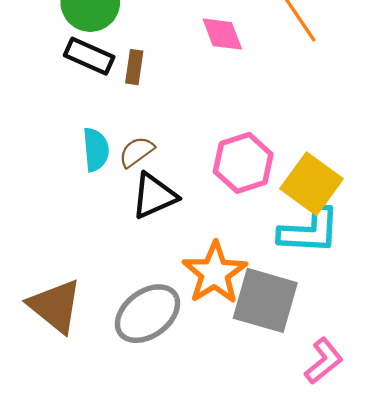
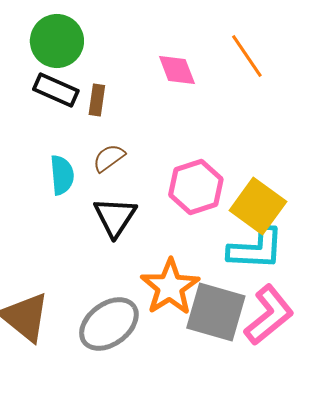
brown semicircle: (136, 152) -> (109, 158), moved
black triangle: (154, 196) -> (115, 217), turned -33
pink L-shape: (324, 361) -> (269, 315), moved, size x1.4

